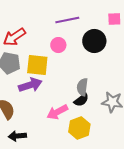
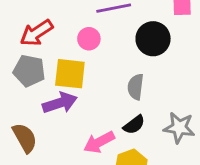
pink circle: (58, 45) -> (89, 39), moved
gray semicircle: (82, 87) -> (136, 87), moved

